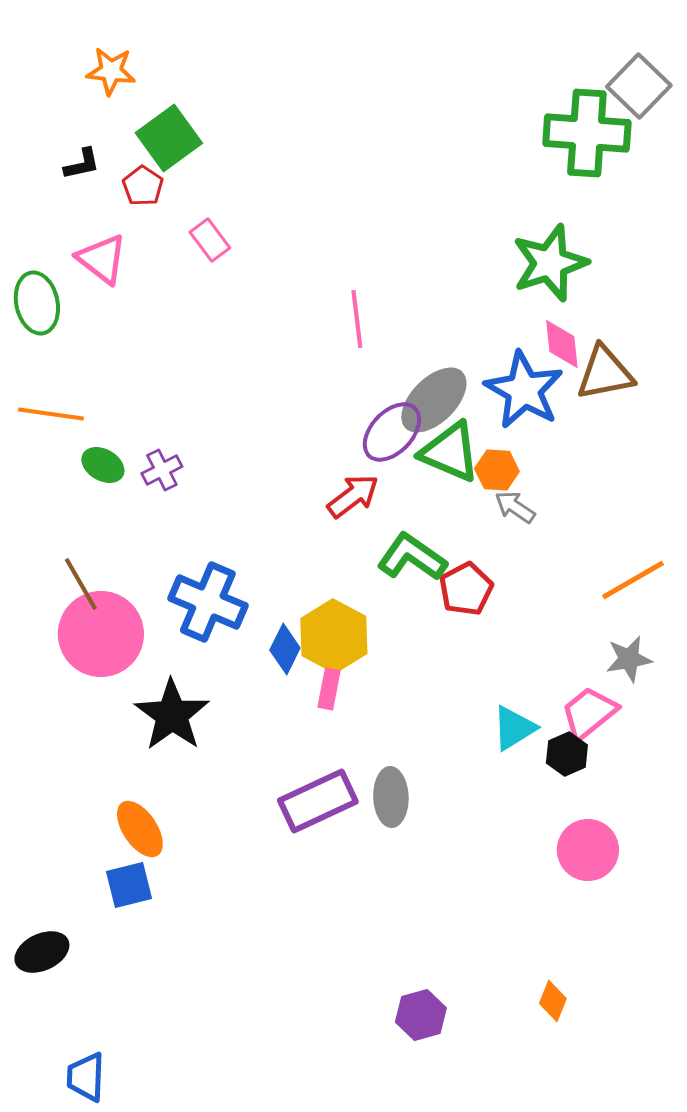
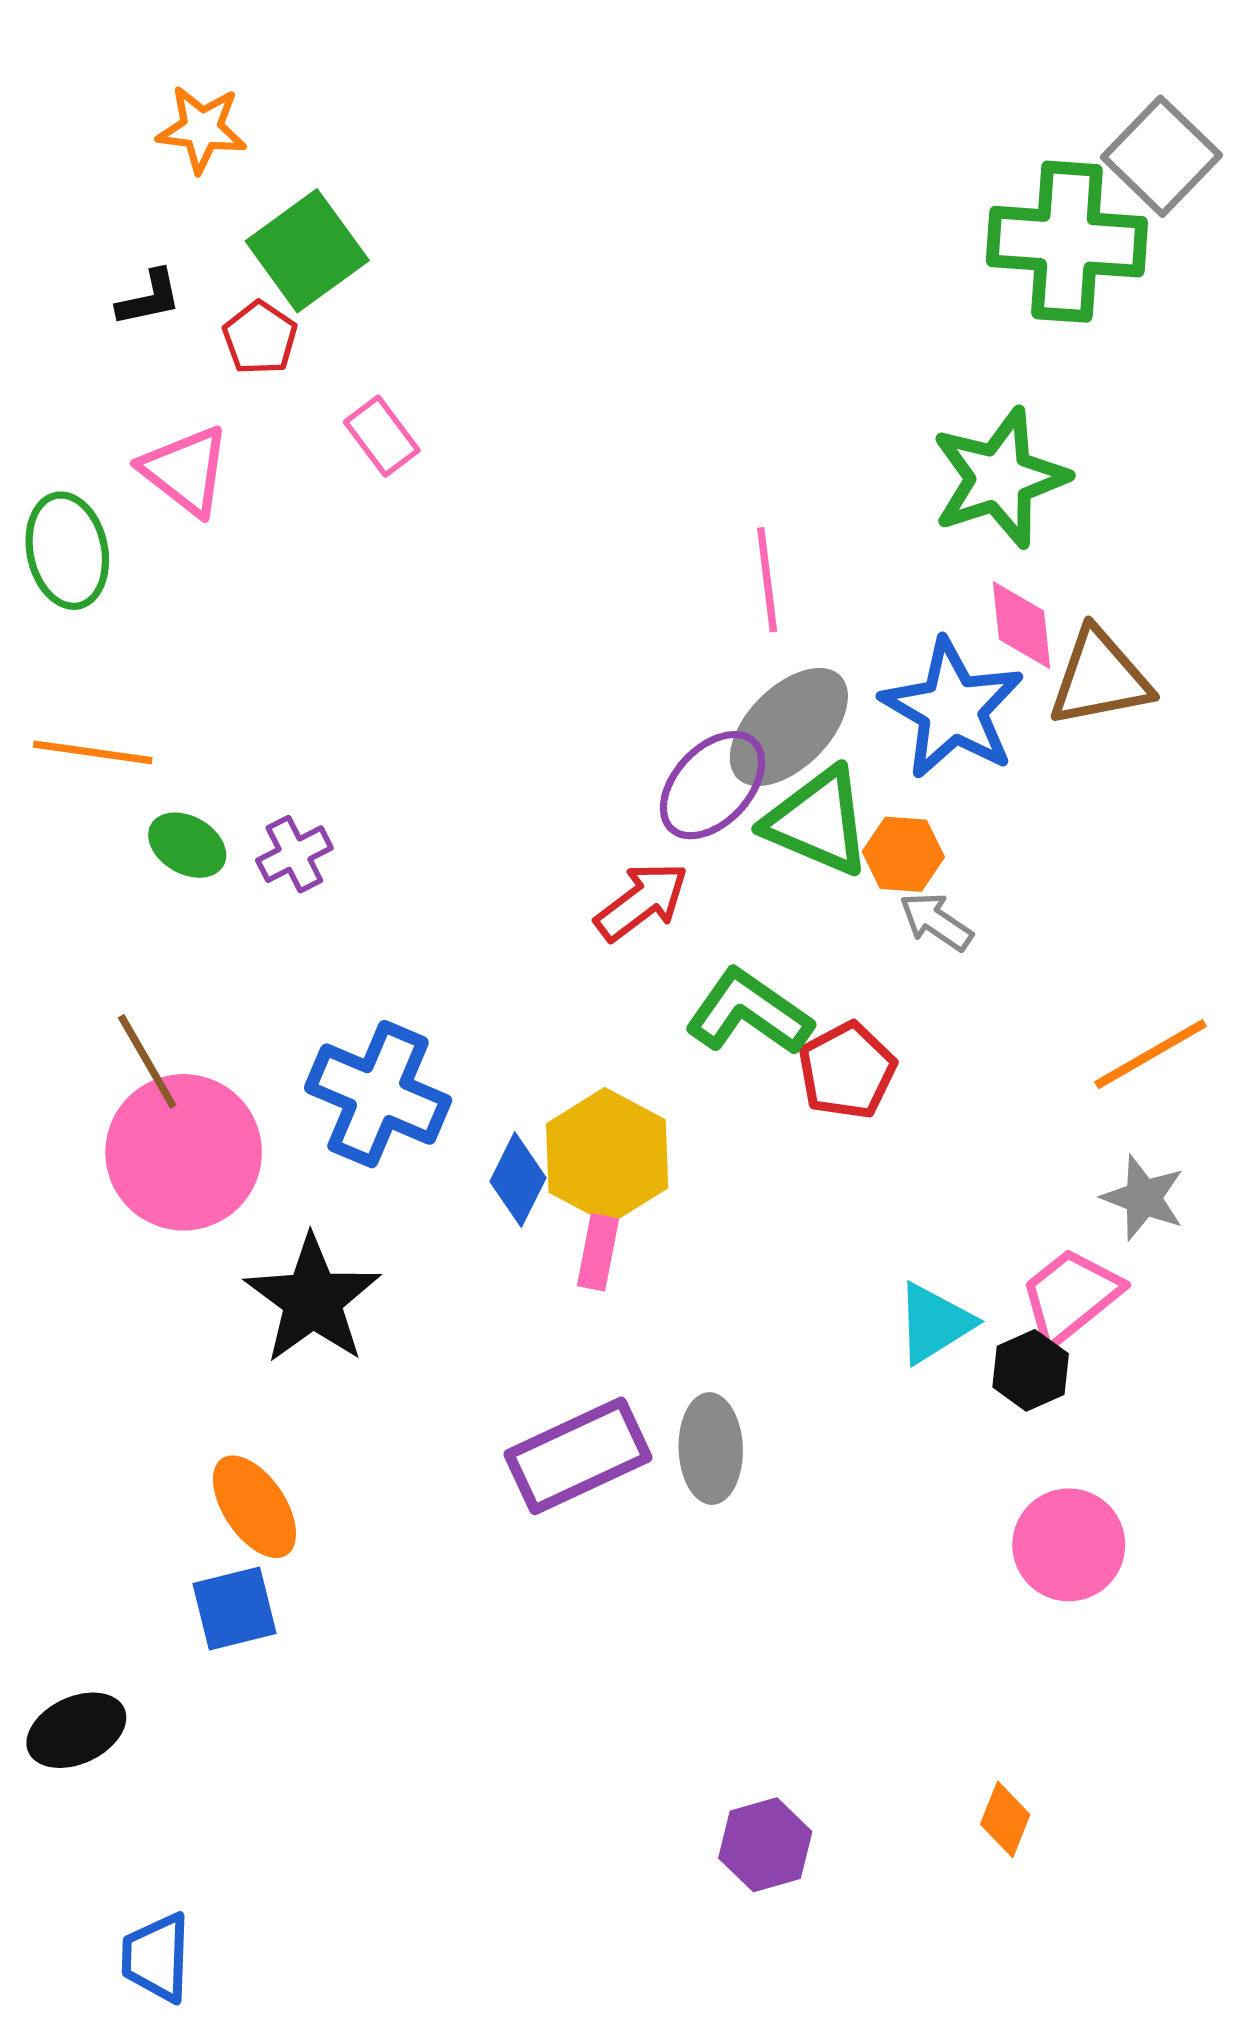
pink line: (357, 319) -> (767, 580), moved
gray star: (629, 659) -> (1143, 1198), turned 30

